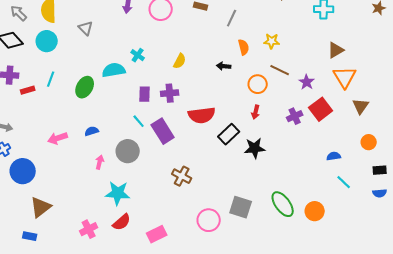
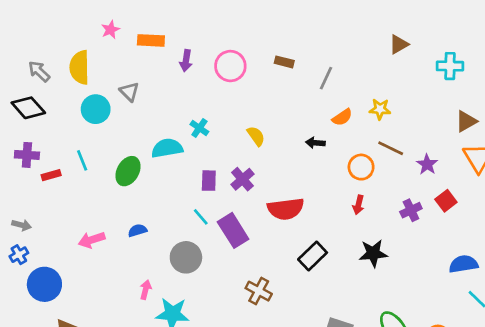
cyan circle: (47, 41) -> (96, 109), moved
orange semicircle: (244, 47) -> (342, 117), turned 70
yellow semicircle: (180, 61) -> (256, 136), turned -63
cyan line: (51, 79) -> (82, 160), turned -42
purple cross: (170, 93) -> (243, 179), turned -36
red square: (321, 109) -> (446, 201), size x0.7
black rectangle: (229, 134) -> (313, 256), moved
black star: (255, 148) -> (373, 253), moved
blue semicircle: (334, 156) -> (463, 264), size x1.5
pink arrow: (100, 162) -> (146, 290), moved

